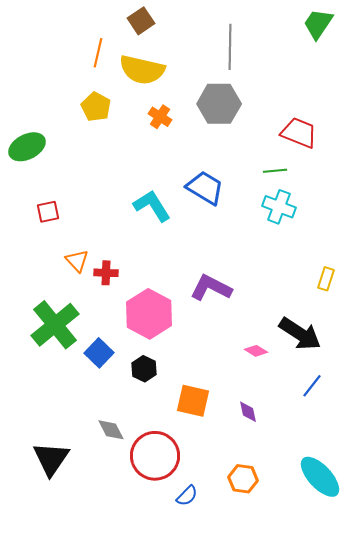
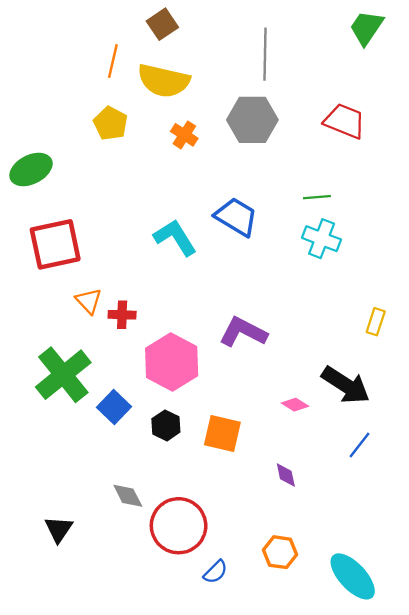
red trapezoid: (299, 133) -> (345, 121), moved
red square: (48, 212) -> (55, 244), size x2.0
orange square: (193, 401) -> (222, 433), moved
black triangle: (51, 459) -> (59, 529), size x0.7
cyan ellipse: (320, 477) -> (353, 576), moved

